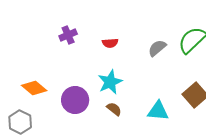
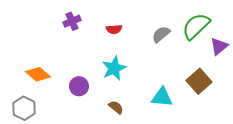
purple circle: (75, 100) -> (79, 86), size x0.7
brown semicircle: (114, 109) -> (116, 107), moved

